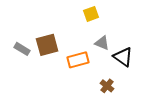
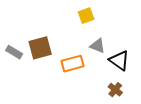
brown cross: (107, 86) -> (115, 90), moved

